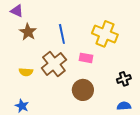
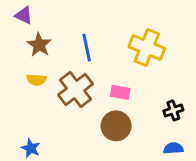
pink rectangle: (86, 58) -> (120, 92), moved
yellow semicircle: (26, 72) -> (36, 80), moved

